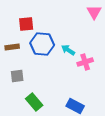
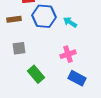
pink cross: (85, 62) -> (68, 54), moved

